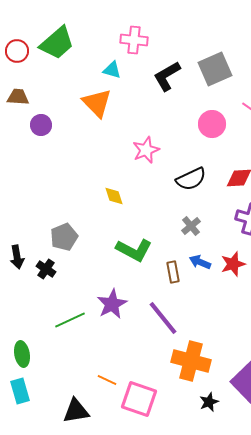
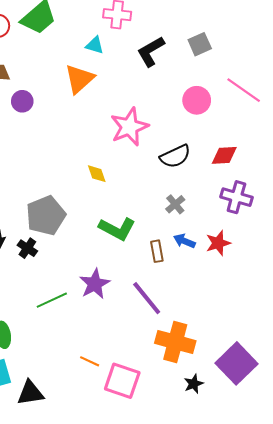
gray square: (215, 69) -> (200, 44), size x0.7
orange triangle: (97, 103) -> (79, 79), turned 32
pink star: (146, 150) -> (129, 127), size x1.4
gray pentagon: (64, 237) -> (46, 216), size x1.4
black triangle: (76, 411) -> (30, 393), moved

